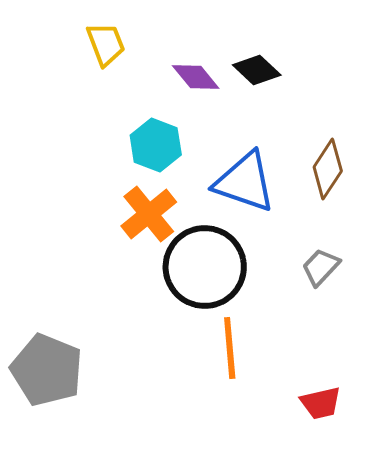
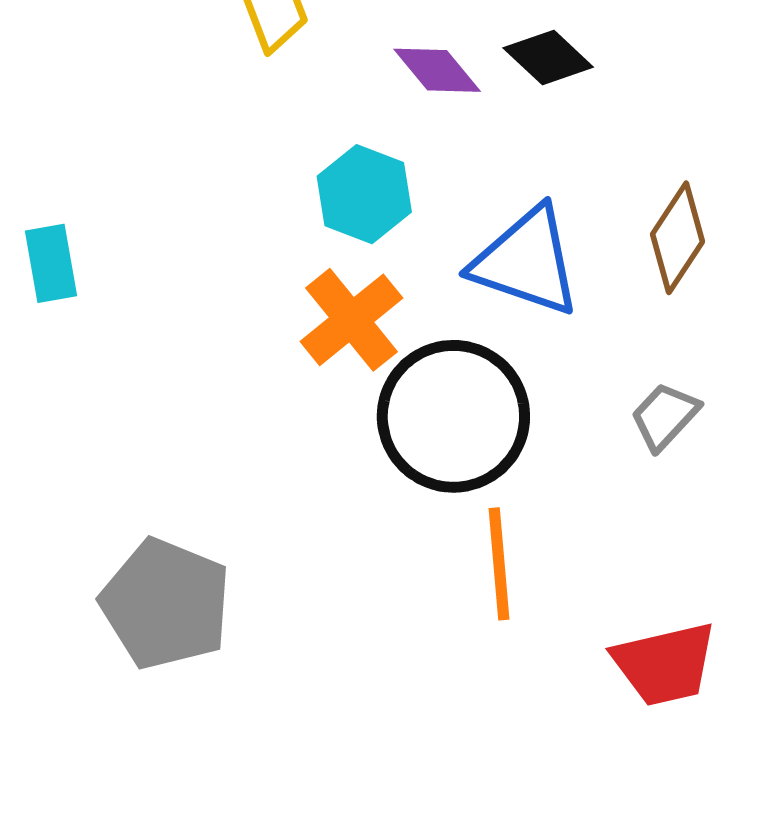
red trapezoid: (321, 403) -> (665, 664), size x1.4

